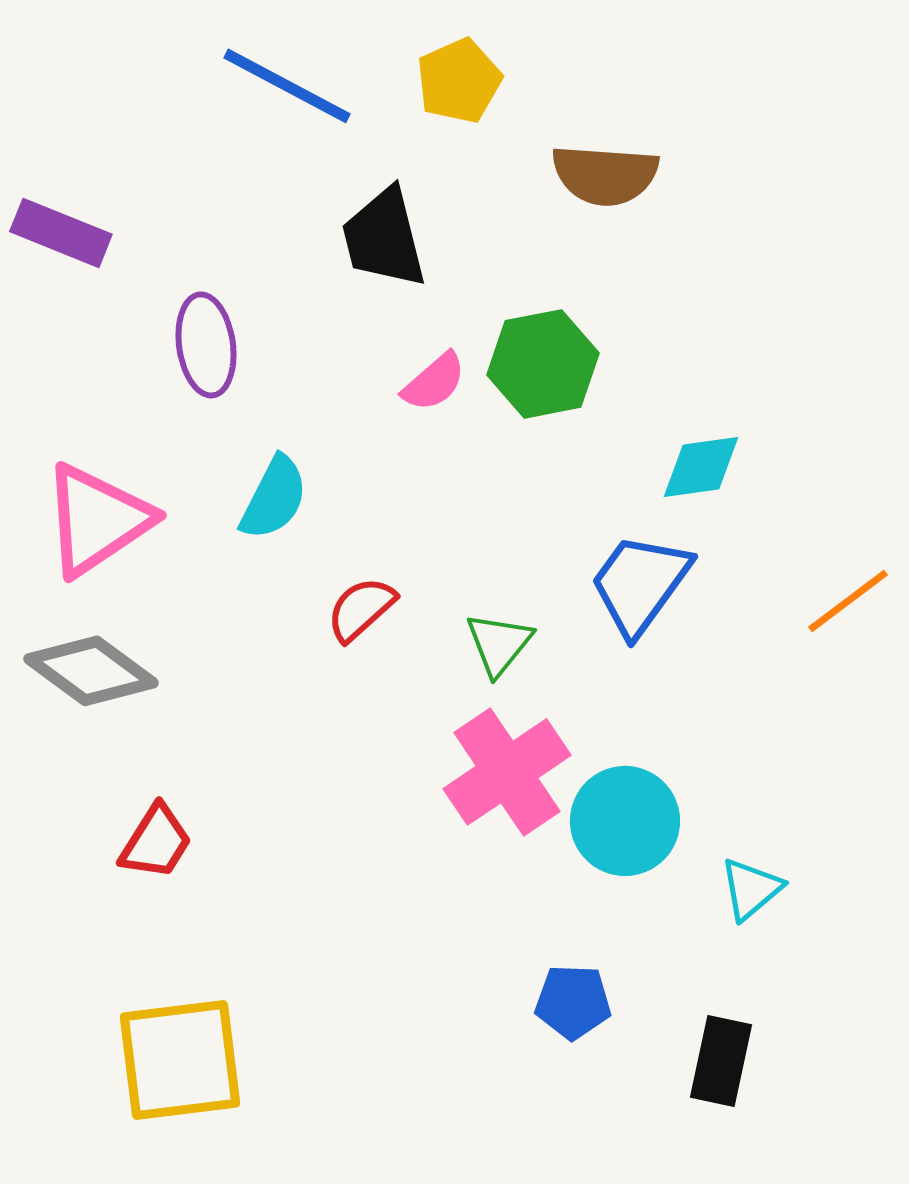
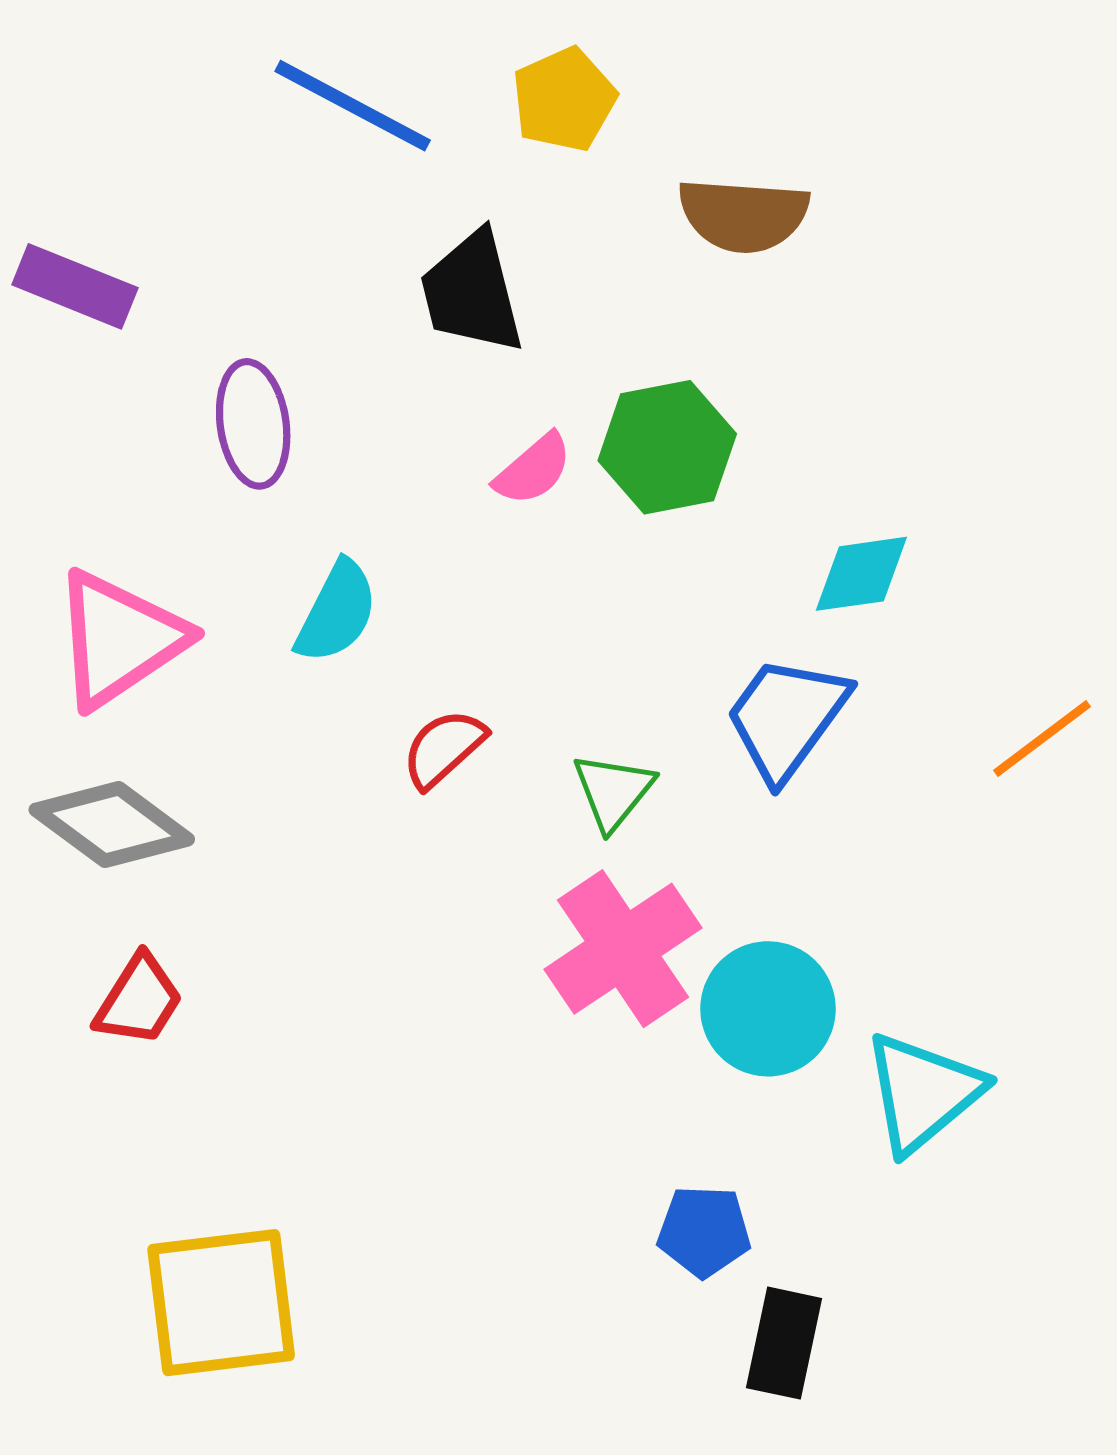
red trapezoid: (156, 842) -> (139, 1000), moved
cyan triangle: (751, 889) -> (923, 1092), size x1.6
black rectangle: (721, 1061) -> (784, 1343), moved

